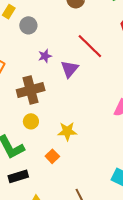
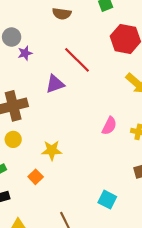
purple star: (45, 56) -> (25, 53), moved
purple triangle: (70, 69) -> (55, 84), turned 30

